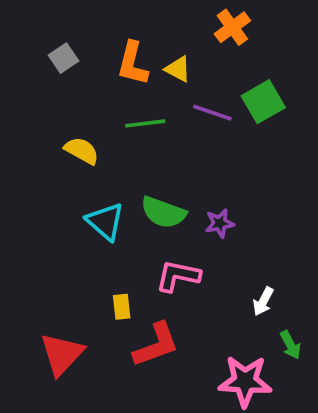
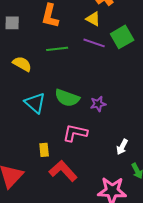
gray square: (64, 58) -> (12, 23), moved, turned 35
yellow triangle: (178, 69) -> (93, 19), moved
red L-shape: (156, 345) -> (63, 171), turned -112

